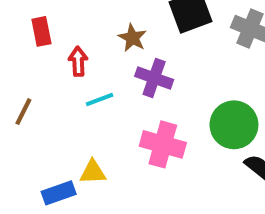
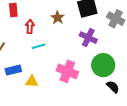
purple cross: (154, 78) -> (88, 38), moved
blue rectangle: (59, 193) -> (13, 70), moved

